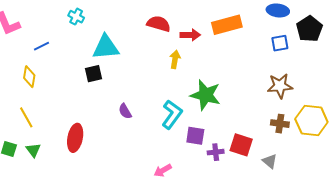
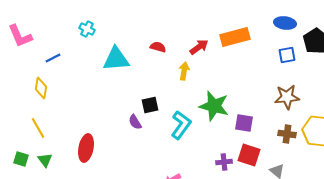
red semicircle: (159, 24) -> (158, 47), moved, size x0.7
red arrow: (190, 35) -> (199, 47), turned -36
black square: (93, 74) -> (150, 105), moved
purple square: (195, 136) -> (244, 123), moved

